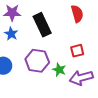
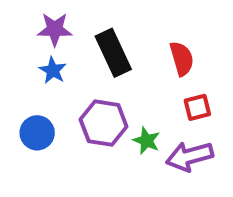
red semicircle: (77, 14) -> (182, 59), moved
red square: (77, 51) -> (197, 107), moved

